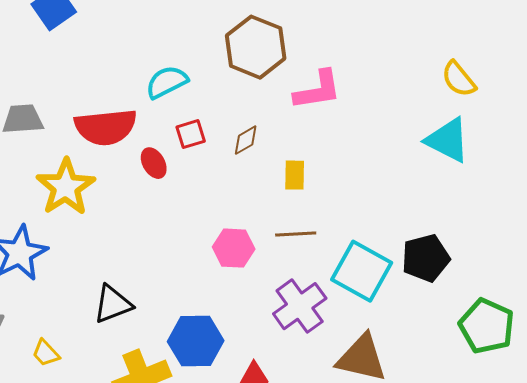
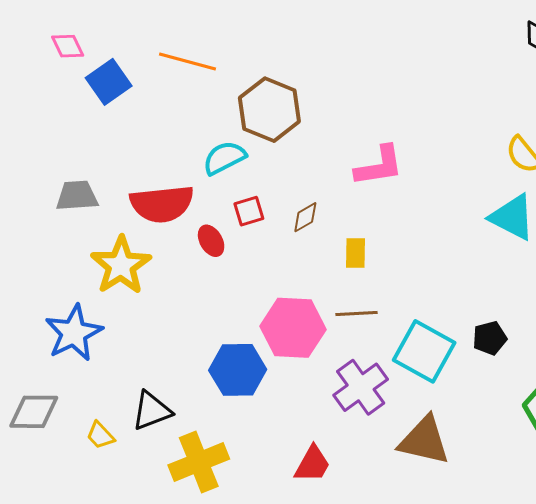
brown hexagon: (256, 47) -> (269, 110), moved
pink hexagon: (234, 248) -> (293, 328), size x1.5
black pentagon: (426, 258) -> (490, 338), size x0.7
black triangle: (113, 304) -> (152, 411), moved
blue hexagon: (196, 341) -> (238, 370), moved

